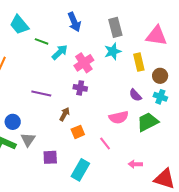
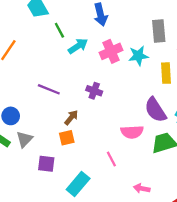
gray rectangle: (115, 27) -> (159, 31), moved
green line: (42, 41) -> (59, 30), turned 32
pink cross: (84, 63) -> (111, 51), moved
purple semicircle: (135, 95) -> (155, 110), size x1.6
orange square: (78, 132) -> (67, 138), moved

